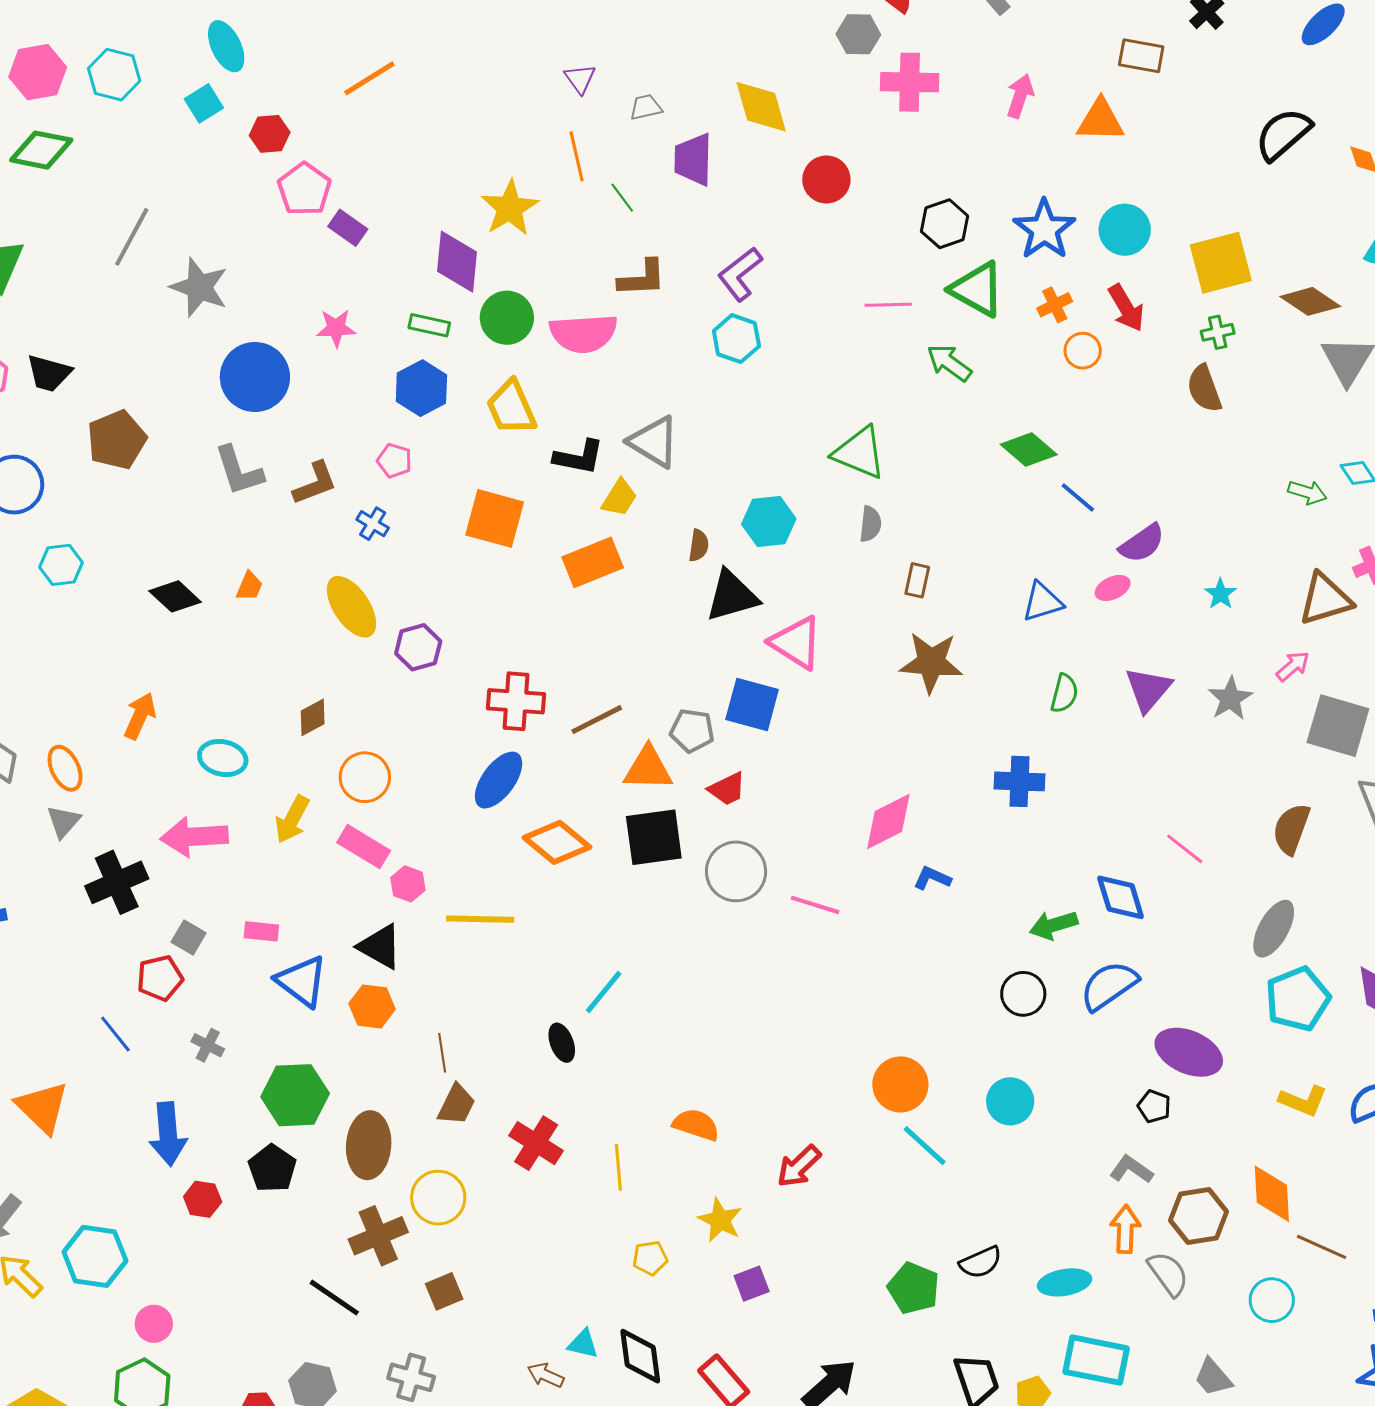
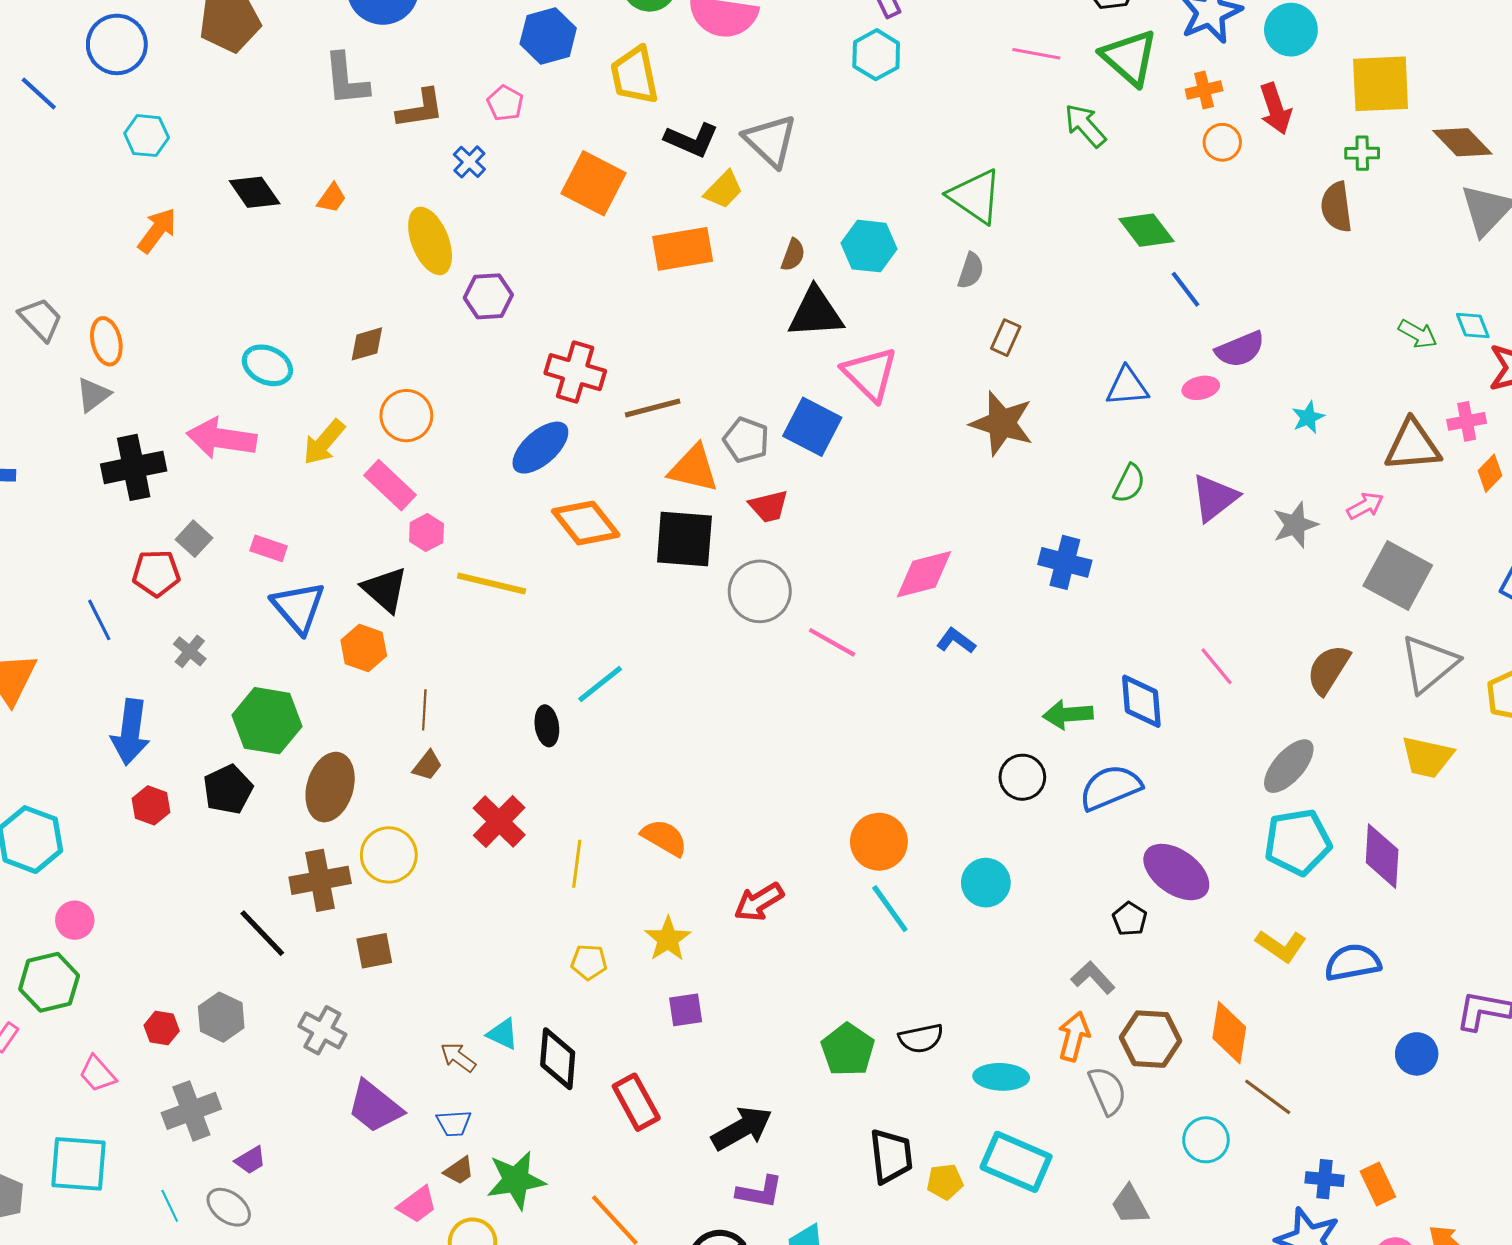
orange arrow: (140, 716) -> (157, 230), moved
brown trapezoid: (457, 1105) -> (427, 765), size x0.7

